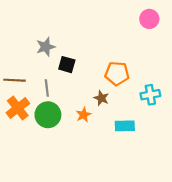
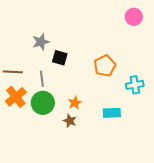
orange pentagon: (117, 74) -> (105, 66), turned -30
brown star: (101, 98) -> (70, 121), moved

